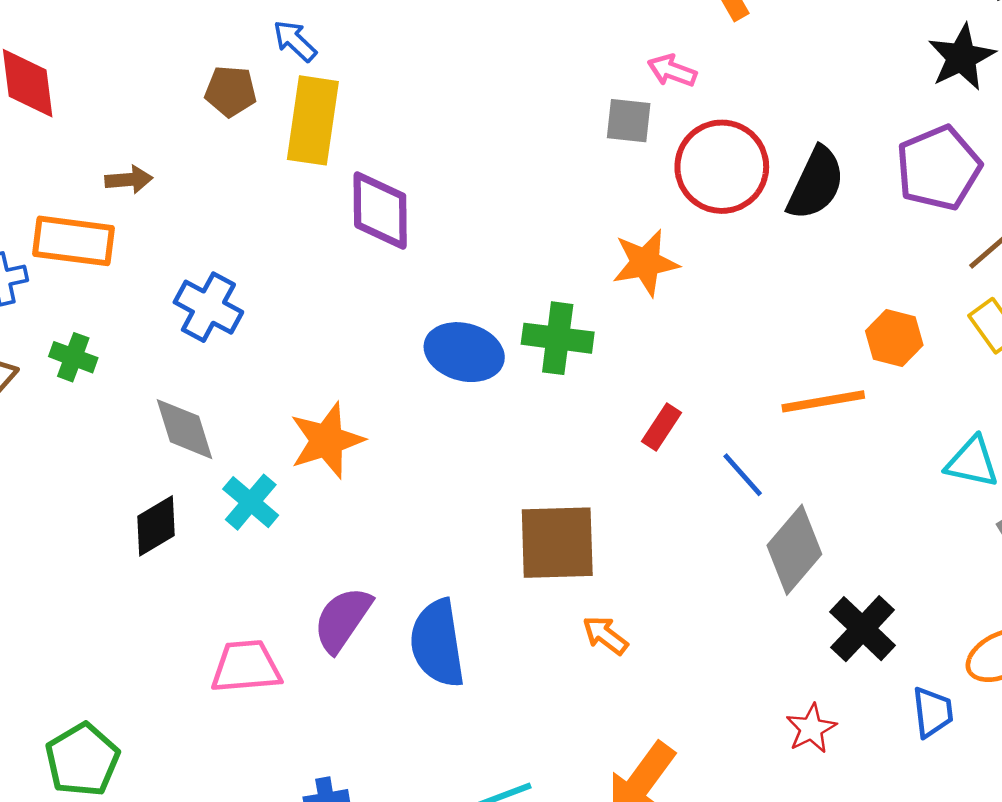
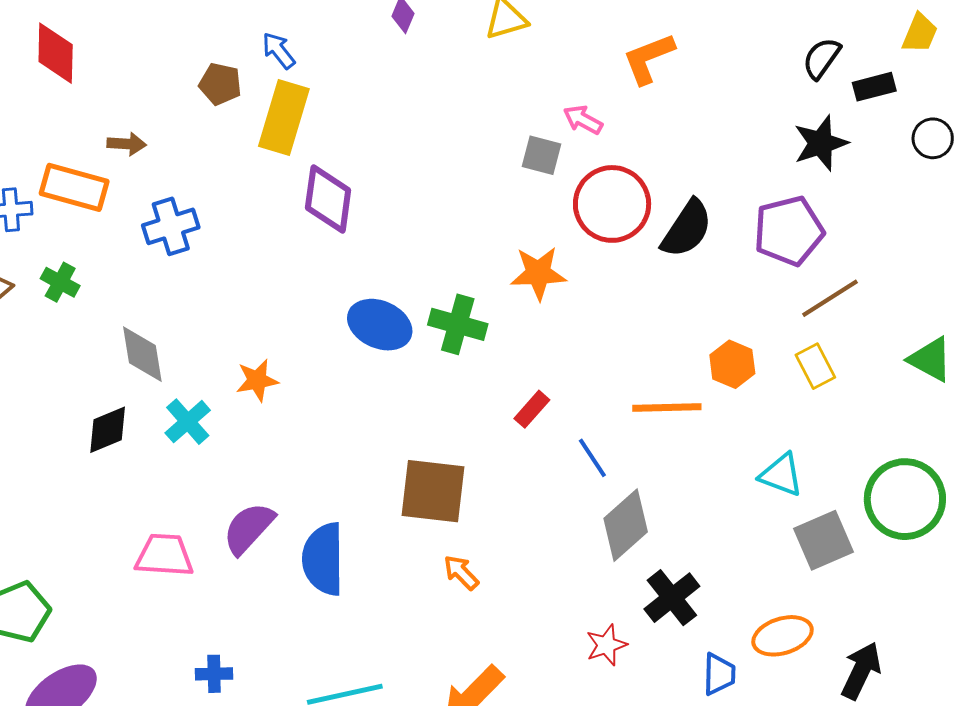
blue cross: (208, 307) -> (171, 226), moved, turned 36
orange star: (327, 440) -> (257, 380), size x0.7
red star: (811, 729) -> (606, 645), moved

